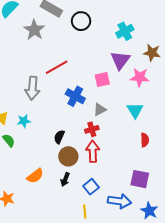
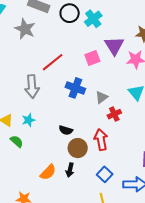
cyan cross: (125, 31) -> (93, 19), moved
pink square: (102, 80) -> (92, 58), moved
red cross: (92, 129) -> (114, 114), moved
black semicircle: (59, 137) -> (66, 130), turned -88
black arrow: (65, 179) -> (70, 170), moved

